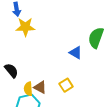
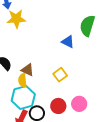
brown triangle: (40, 87) -> (27, 70), moved

